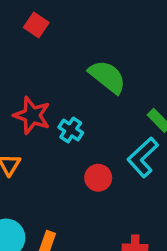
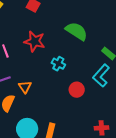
red star: (32, 115) -> (34, 41), moved

